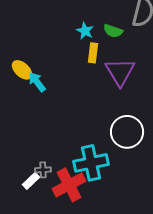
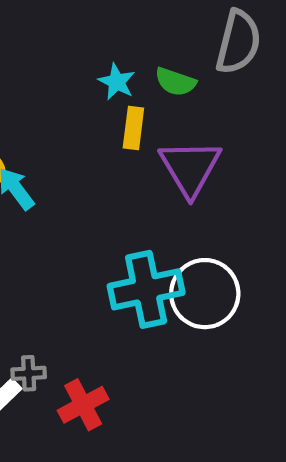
cyan cross: (91, 163) -> (146, 289), moved
red cross: (69, 185) -> (83, 405), size x0.7

